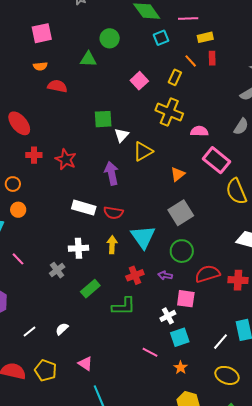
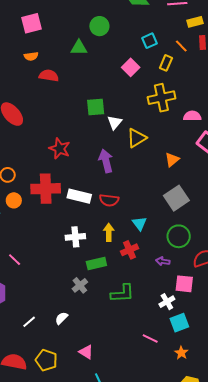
cyan square: (161, 38) -> (150, 41), moved
yellow cross: (169, 112) -> (161, 98), turned -32
red cross: (34, 155) -> (46, 189), moved, size x1.8
cyan triangle: (143, 237) -> (139, 223), size x0.6
pink line: (18, 259) -> (15, 260), moved
gray cross: (57, 270) -> (80, 285), moved
red cross: (135, 275) -> (130, 250), moved
green rectangle: (90, 289) -> (96, 263), moved, turned 30

